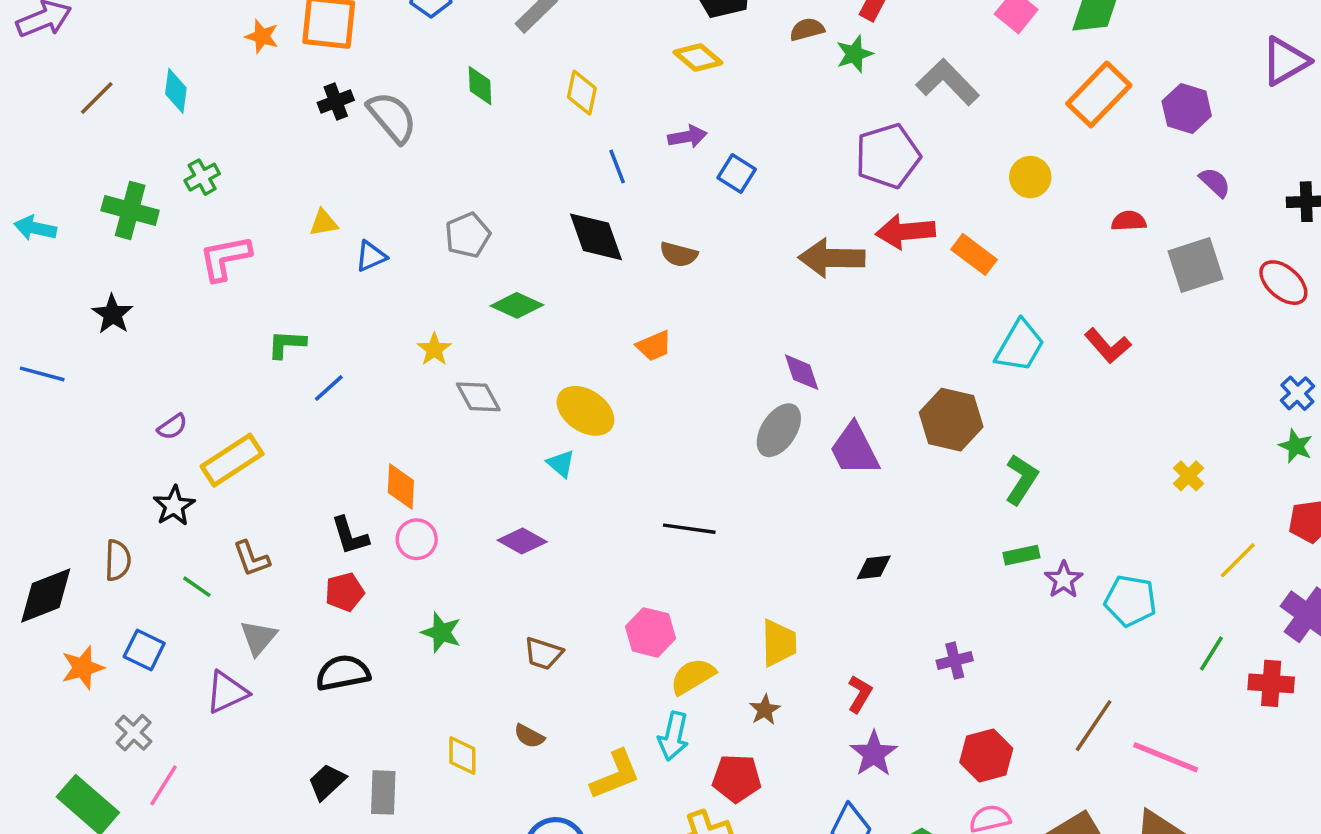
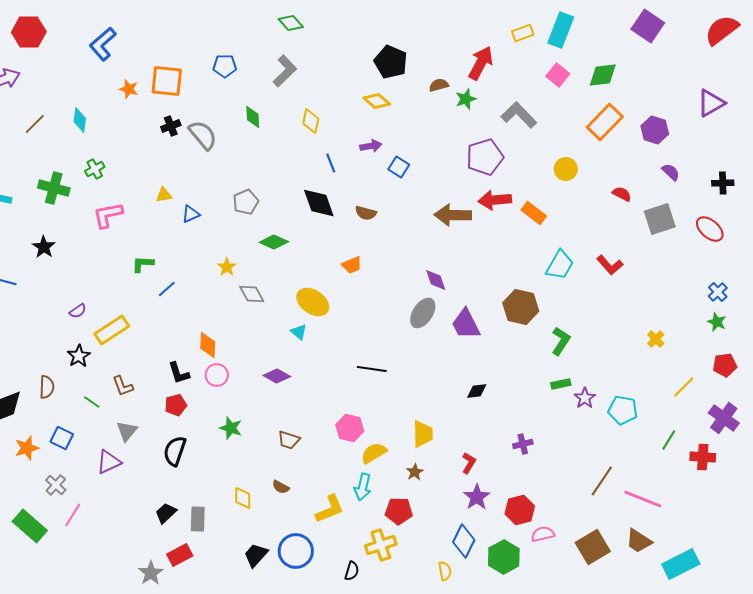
red semicircle: (1129, 221) -> (622, 194), turned 30
black semicircle: (343, 673) -> (175, 451), turned -60
red hexagon: (986, 755) -> (520, 510), moved

